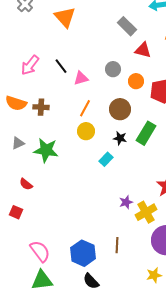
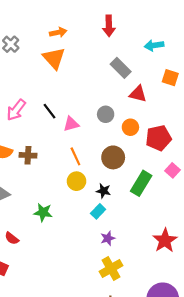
orange line: (85, 108) -> (75, 156), turned -54
black star: (120, 138) -> (103, 191), moved
green star: (46, 150) -> (43, 212), moved, size x0.7
purple star: (126, 202) -> (108, 238), moved
yellow cross: (146, 212) -> (111, 268), moved

